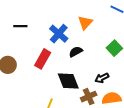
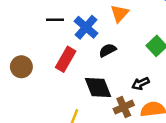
black line: (20, 26) -> (55, 20), moved

